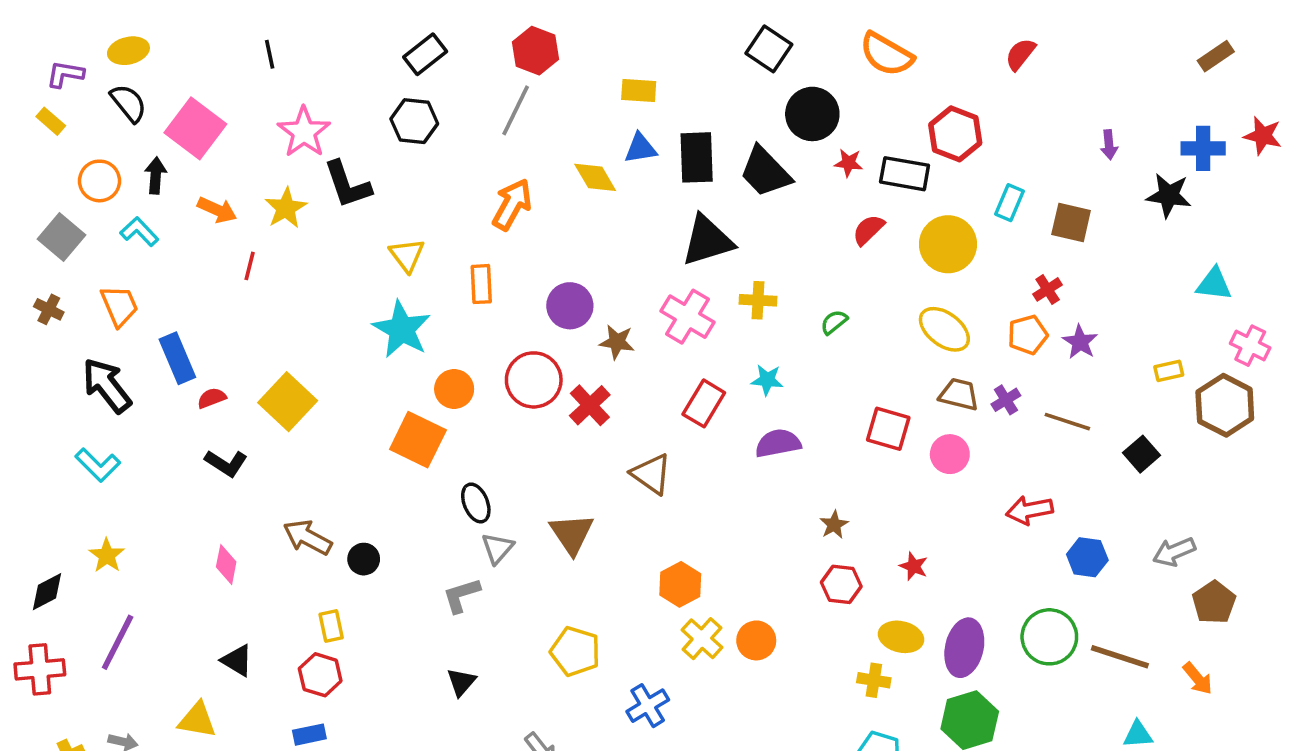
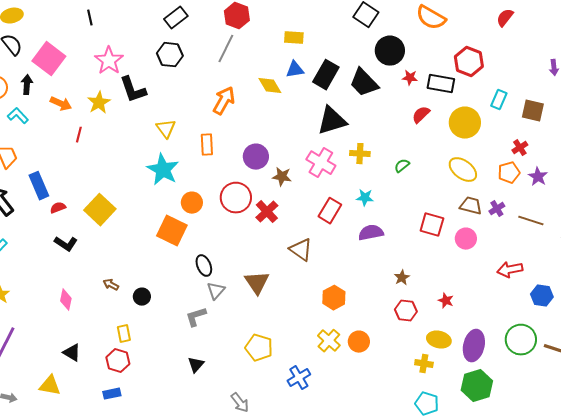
black rectangle: (697, 157) -> (326, 75), turned 32
brown arrow: (308, 537) -> (111, 285), size x0.6
orange hexagon: (680, 584) -> (334, 298), moved

